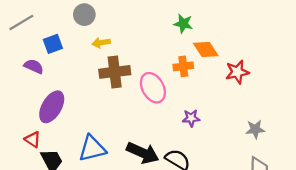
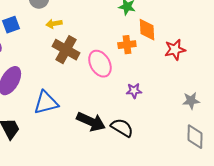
orange diamond: (206, 49) -> (147, 30), turned 30
brown cross: (115, 72) -> (66, 50), turned 36
blue triangle: (92, 148) -> (46, 103), moved

